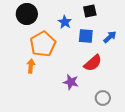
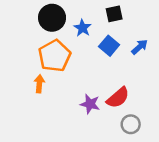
black circle: (27, 14) -> (52, 18), moved
blue square: (86, 36) -> (109, 46), turned 35
red semicircle: (93, 63) -> (118, 98), moved

